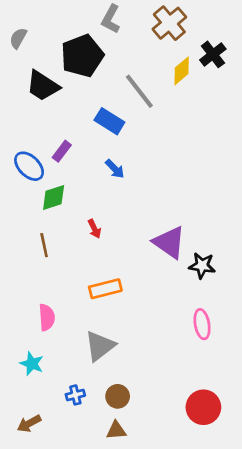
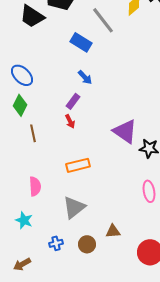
purple rectangle: (62, 151) -> (73, 101), moved
green diamond: (54, 197) -> (20, 105), moved, turned -45
brown triangle: (116, 430) -> (113, 231), moved

